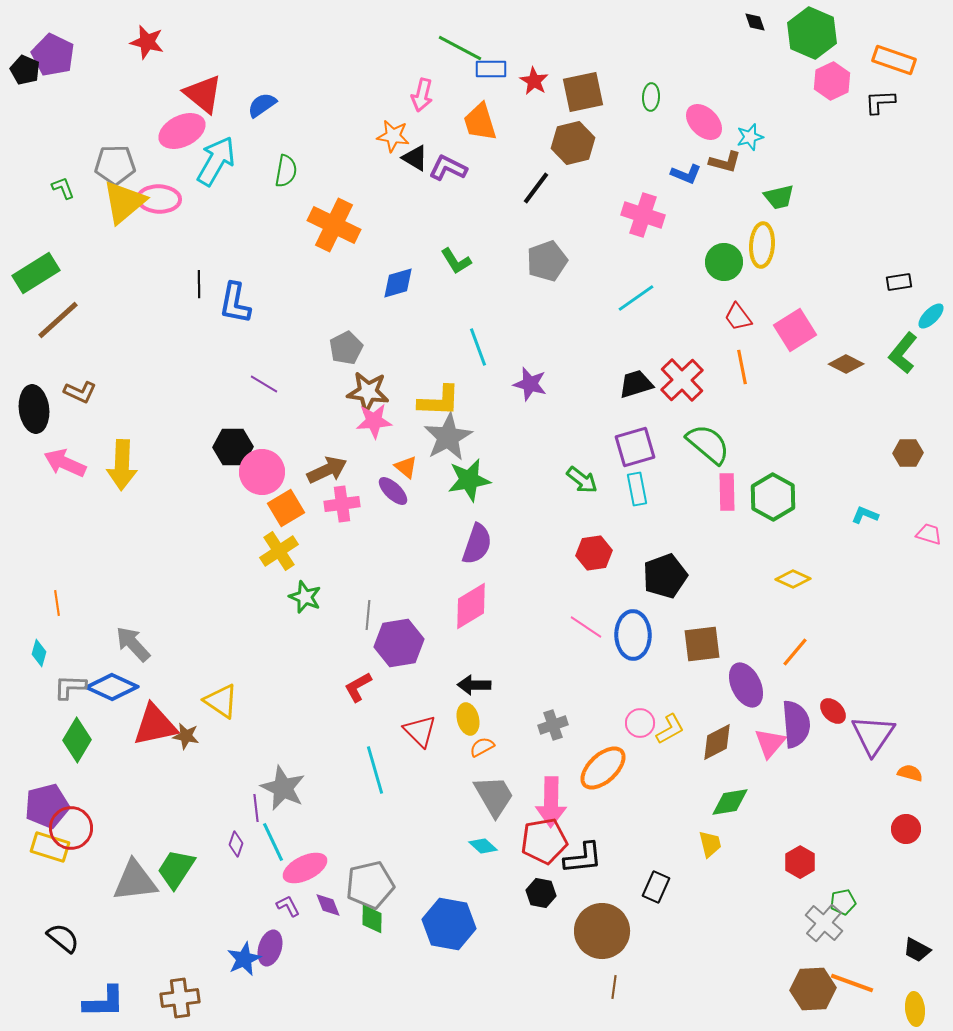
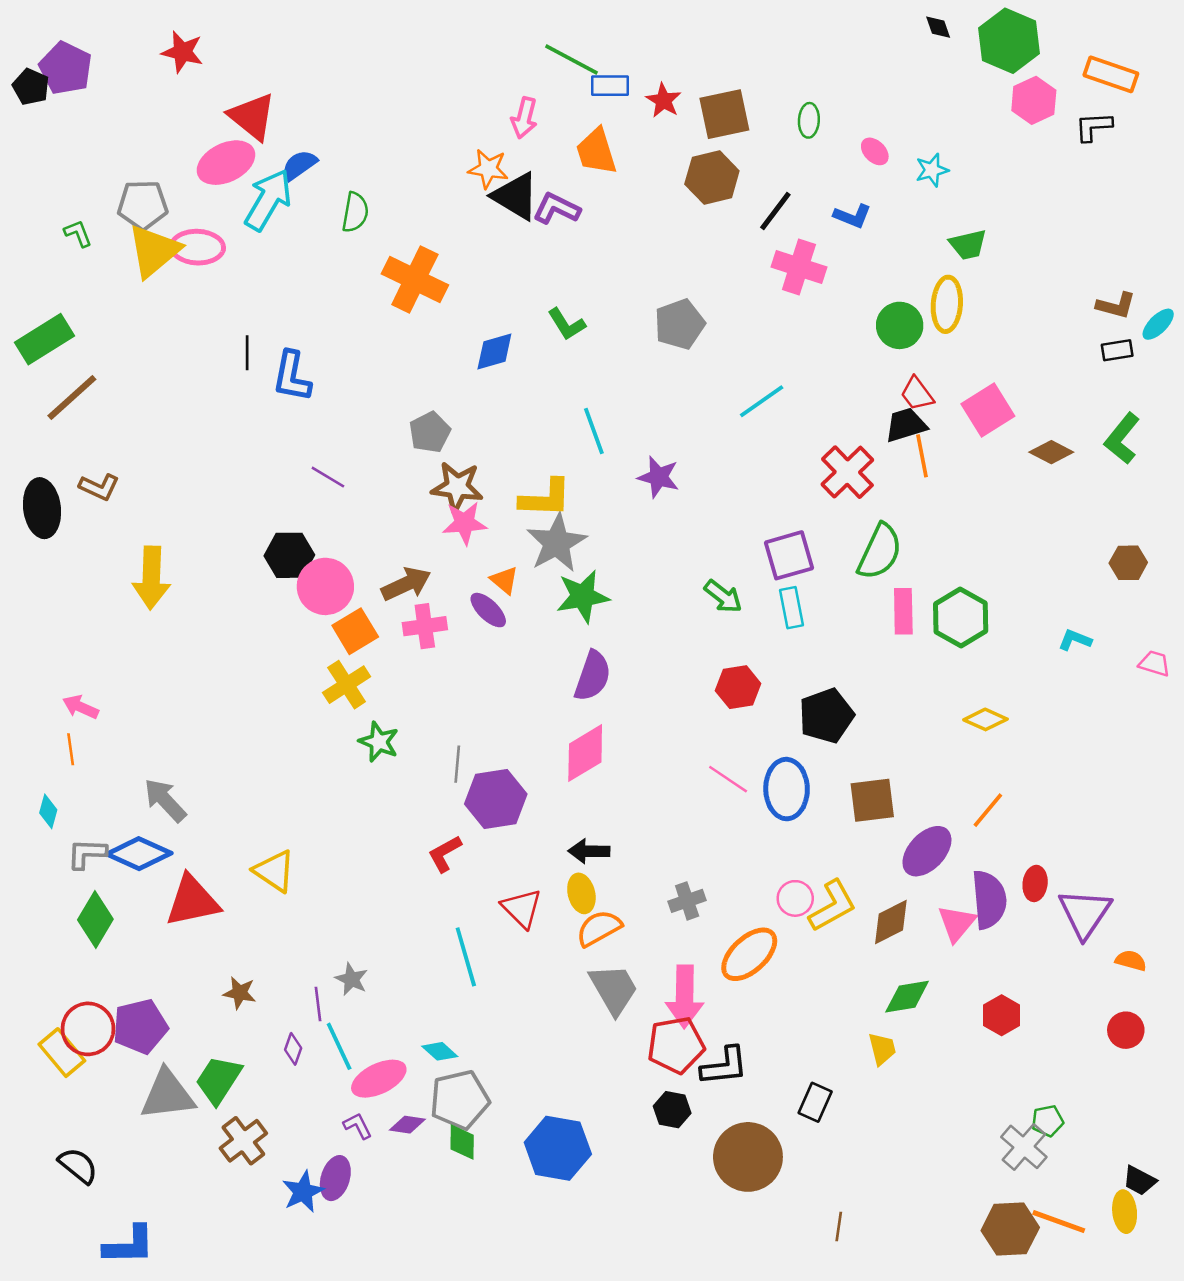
blue semicircle: (262, 105) -> (299, 165), moved
pink ellipse: (704, 122) -> (875, 151), size x0.6
black triangle: (415, 158) -> (516, 196), size x1.5
brown L-shape: (725, 162) -> (1116, 306), moved
black line: (536, 188) -> (775, 211), moved
cyan line: (636, 298) -> (762, 401), moved
cyan ellipse: (931, 316) -> (1158, 324), moved
black trapezoid: (636, 384) -> (906, 425), moved
green semicircle: (708, 444) -> (880, 552), turned 75
pink arrow: (65, 463) -> (81, 707), moved, size x0.7
purple ellipse: (746, 685) -> (927, 851), turned 69
red ellipse: (833, 711) -> (1035, 883), turned 52
yellow L-shape: (670, 729) -> (833, 906), size x1.4
brown star: (186, 736) -> (240, 993), moved
orange semicircle: (482, 747) -> (599, 928), size x1.5
gray star: (283, 788) -> (351, 979), size x0.6
purple pentagon: (47, 806) -> (140, 1026), moved
cyan diamond: (483, 846) -> (440, 1051), moved
yellow rectangle: (50, 847) -> (62, 1053), turned 33
red hexagon: (800, 862) -> (1002, 1015), moved
purple diamond: (328, 905) -> (407, 1125), turned -60
brown line: (614, 987) -> (839, 1227), moved
brown cross: (180, 998) -> (243, 1141), moved, turned -30
yellow ellipse: (915, 1009) -> (1125, 1212), moved

